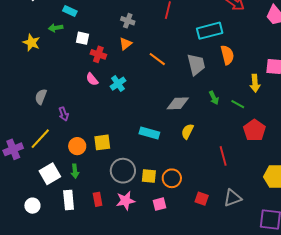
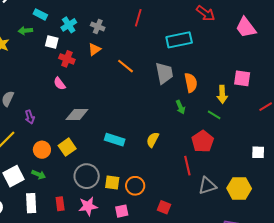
orange semicircle: (227, 55) -> (191, 83), moved
cyan cross: (118, 84) -> (69, 25), moved
gray diamond: (178, 103) -> (77, 115), moved
green line: (238, 104) -> (214, 115), moved
red pentagon: (254, 130) -> (203, 141), moved
yellow square: (102, 142) -> (67, 147), turned -30
green arrow: (75, 171) -> (39, 175), turned -64
gray triangle: (233, 198) -> (207, 186), moved

